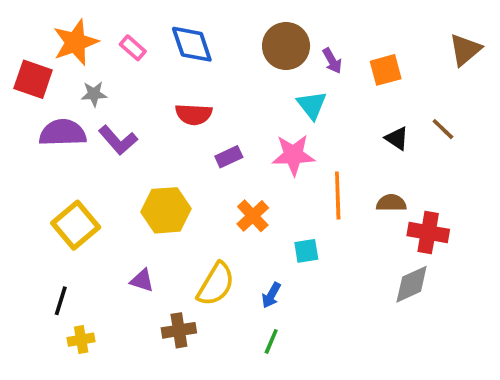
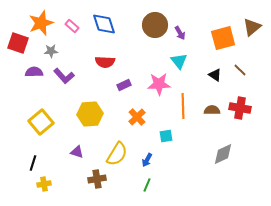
orange square: (386, 70) -> (223, 38), moved, size x1.4
cyan triangle: (312, 105) -> (179, 61), moved
purple semicircle: (63, 133) -> (34, 72), size x0.7
red cross: (428, 232) -> (240, 108), moved

